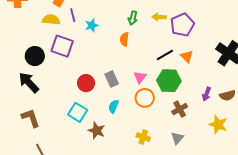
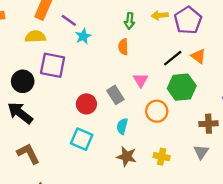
purple line: (73, 15) -> (69, 20), moved, turned -32
pink triangle: (140, 77) -> (141, 80), moved
brown cross: (180, 109) -> (209, 124), moved, turned 35
brown star: (97, 131) -> (127, 157), moved

